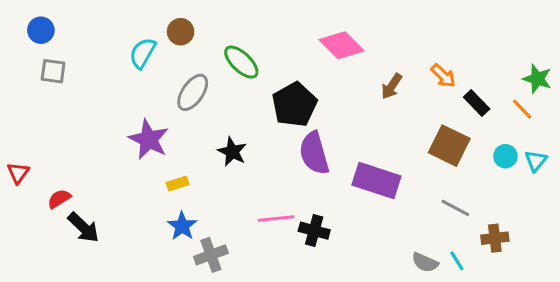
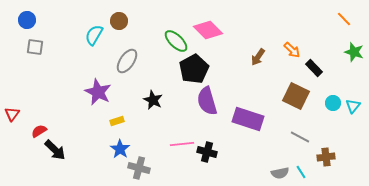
pink diamond: (341, 45) -> (208, 30), moved
green ellipse: (241, 62) -> (176, 41), moved
orange line: (522, 109) -> (344, 19), moved
gray cross: (211, 255) -> (139, 168), turned 35
gray semicircle: (425, 262) -> (280, 173), turned -36

